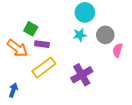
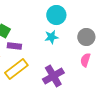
gray circle: (105, 35) -> (86, 37), moved
pink semicircle: (118, 50) -> (85, 60), moved

